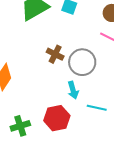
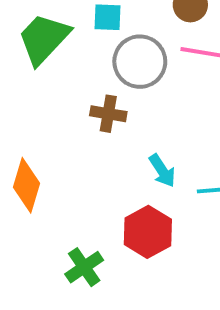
gray circle: (82, 62) -> (140, 62), moved

